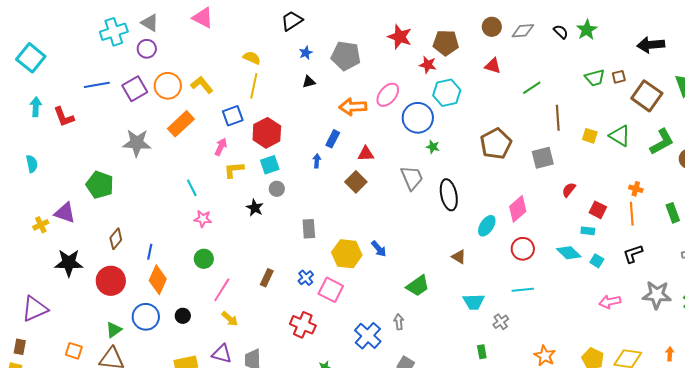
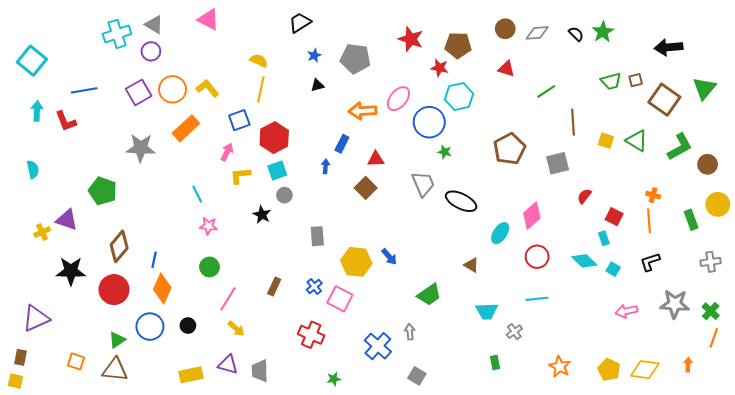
blue line: (97, 85) -> (84, 90), moved
black ellipse: (449, 195) -> (461, 201), turned -52
cyan rectangle: (588, 231) -> (604, 238), turned 64
brown diamond: (116, 239) -> (119, 246), size x1.4

